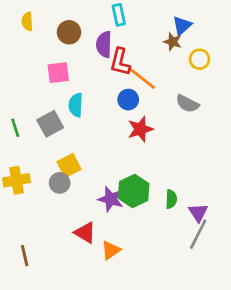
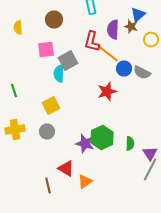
yellow semicircle: (27, 22) -> (18, 28), moved
purple semicircle: (104, 44) -> (113, 30), moved
blue circle: (128, 100) -> (124, 68), moved
gray square: (50, 124) -> (68, 60), moved
yellow square: (69, 165) -> (51, 106), moved
brown line: (25, 256) -> (48, 186), moved

